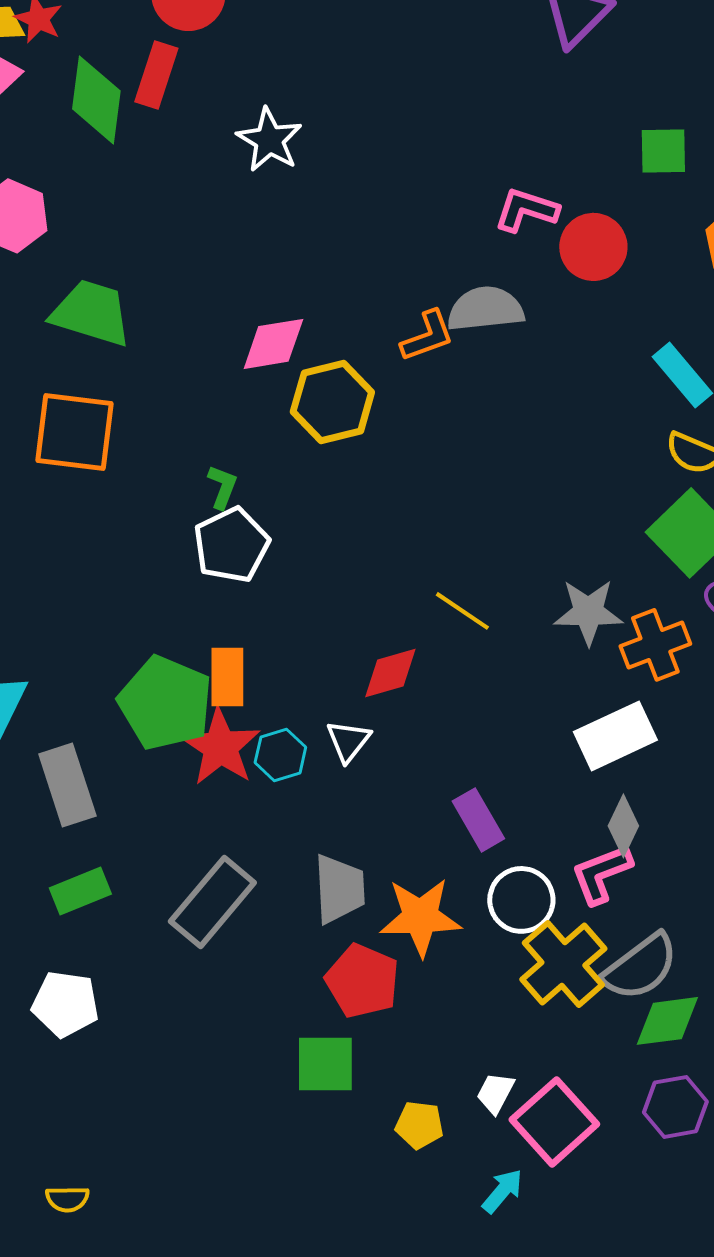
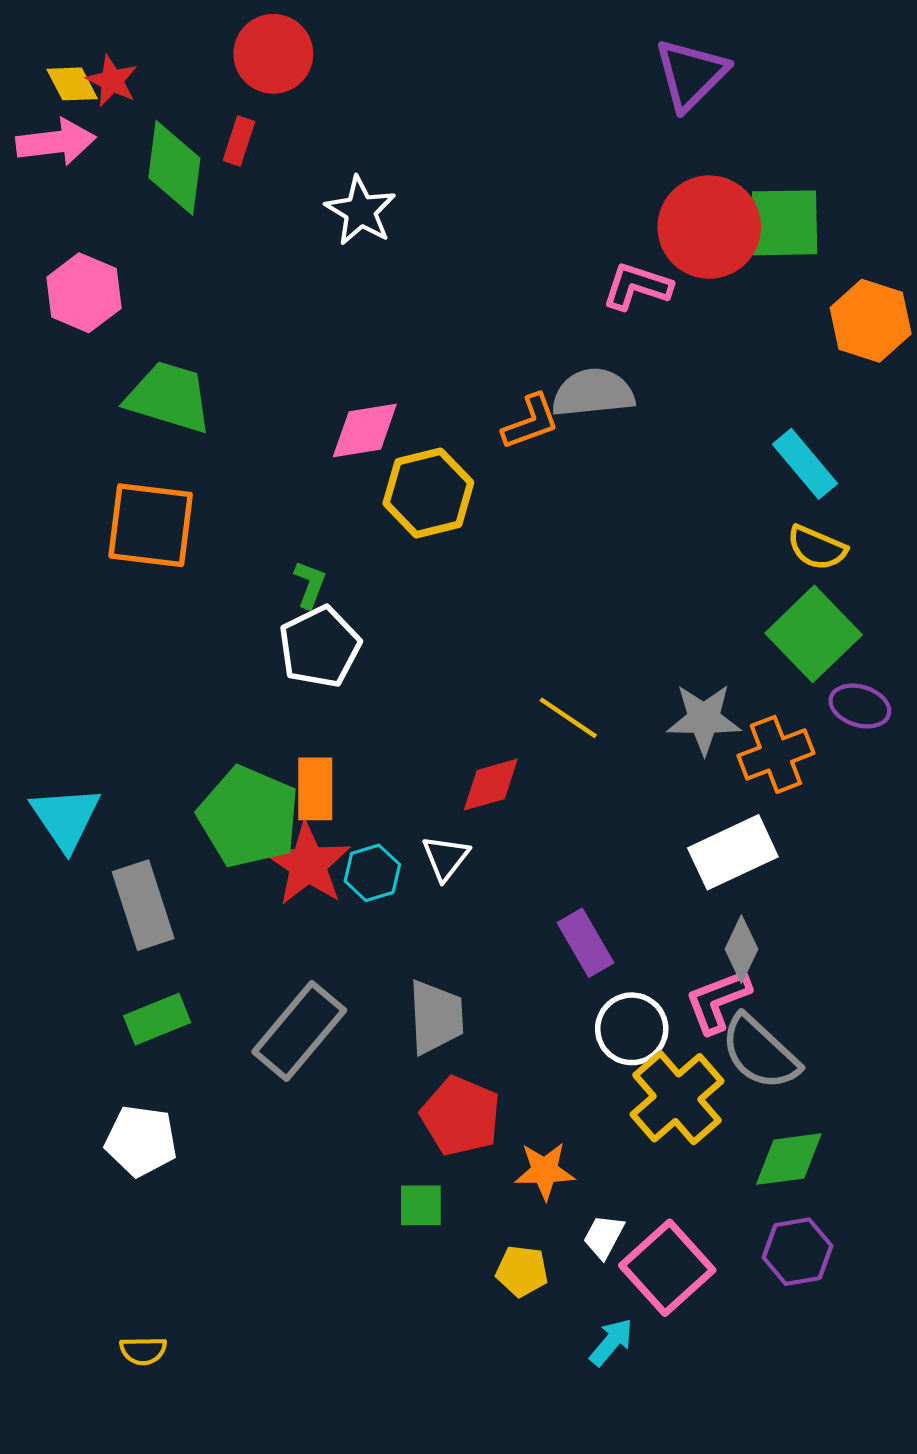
red rectangle: (156, 75) -> (239, 141), size x0.7
green square: (663, 151) -> (785, 223), size x1.4
red circle: (593, 247) -> (709, 227), moved, size x1.4
orange star: (420, 917) -> (545, 1171), moved, size x0.7
gray semicircle: (640, 967) -> (760, 1053), moved, turned 80
green square: (325, 1064) -> (421, 1205), size x0.7

